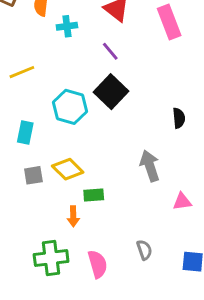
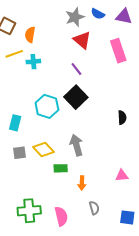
cyan cross: (67, 26) -> (33, 62), moved
yellow line: (22, 72) -> (14, 54), moved
gray arrow: (150, 166) -> (76, 145), moved
orange arrow: (73, 216) -> (82, 183), moved

